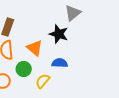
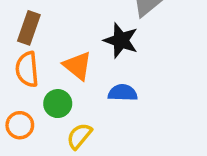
yellow semicircle: (43, 81) -> (79, 136), moved

